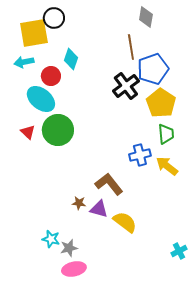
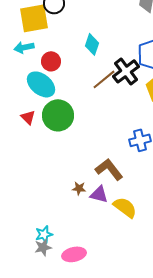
brown line: (131, 47) -> (104, 79), moved, turned 60
cyan diamond: (71, 59) -> (92, 44), moved
cyan star: (51, 239) -> (44, 234), moved, turned -30
gray star: (69, 248) -> (43, 247), moved

